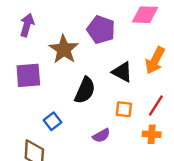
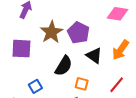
purple pentagon: (101, 30) -> (78, 33), moved
orange square: (124, 109) -> (82, 84), moved

